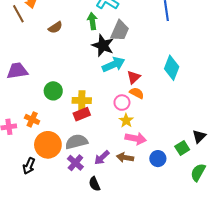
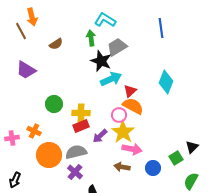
gray trapezoid: (120, 31) -> (117, 47), turned -145
purple trapezoid: (17, 71) -> (26, 70), moved, turned -140
orange semicircle: (137, 93) -> (133, 106), size x1.5
yellow star: (126, 121) -> (123, 132), size x1.6
purple arrow: (102, 158) -> (100, 136), moved
black arrow: (29, 166) -> (15, 180), moved

